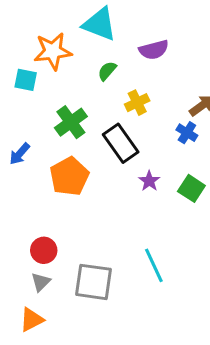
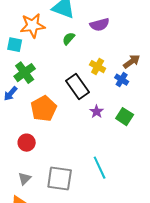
yellow cross: (137, 103) -> (98, 67), moved, turned -35
green cross: (71, 122) -> (25, 73), moved
red circle: (44, 250) -> (27, 143), moved

